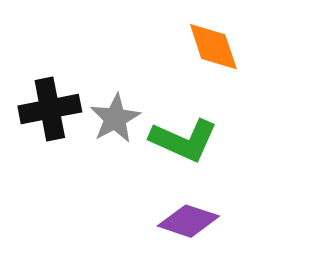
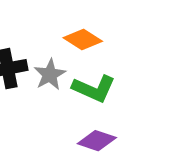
orange diamond: (213, 47) -> (83, 40), moved, turned -39

